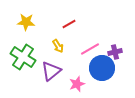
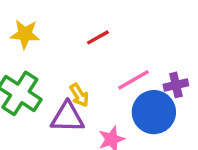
yellow arrow: (58, 46) -> (79, 95), moved
purple triangle: (51, 71) -> (67, 117), turned 40

